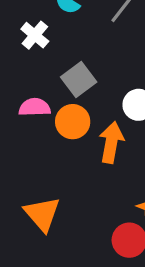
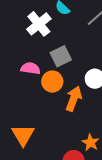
white cross: (35, 35) -> (39, 24), size x1.4

